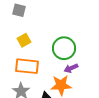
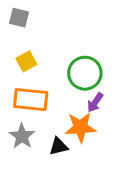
purple arrow: (71, 68) -> (95, 102), turned -32

